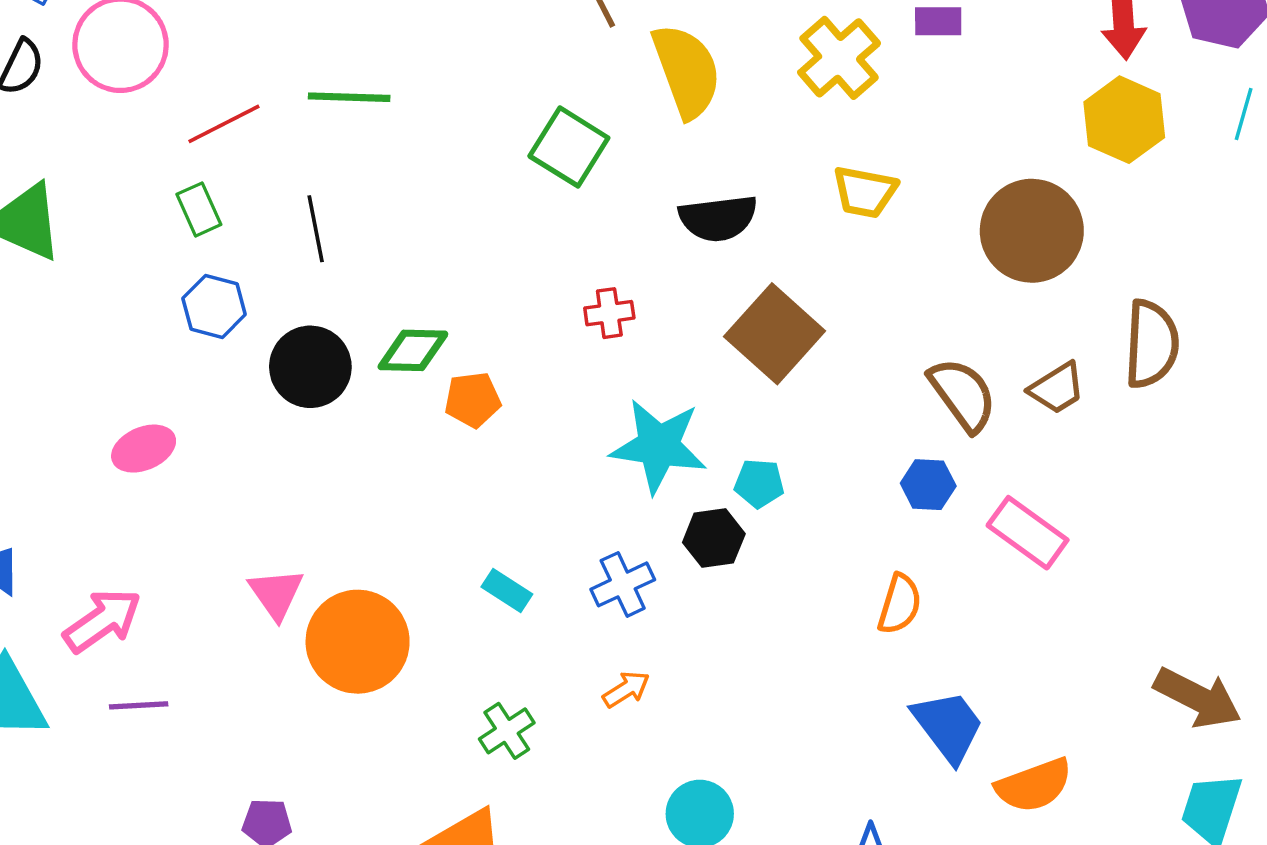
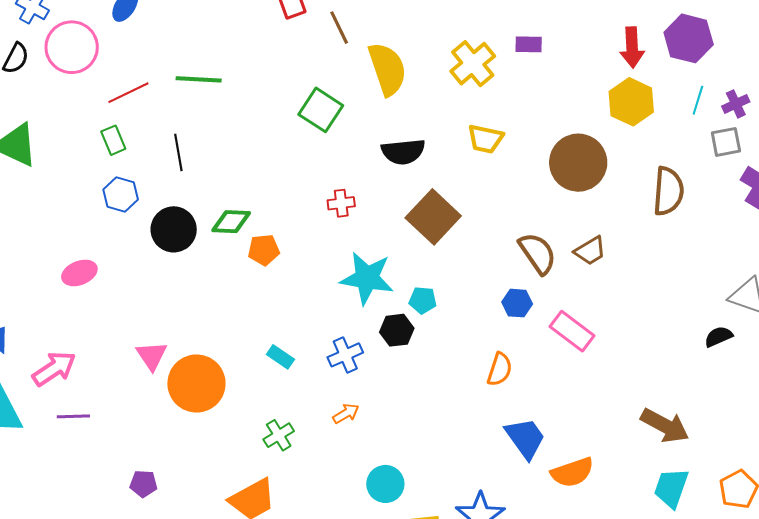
brown semicircle: (1151, 344) -> (668, 191), moved

